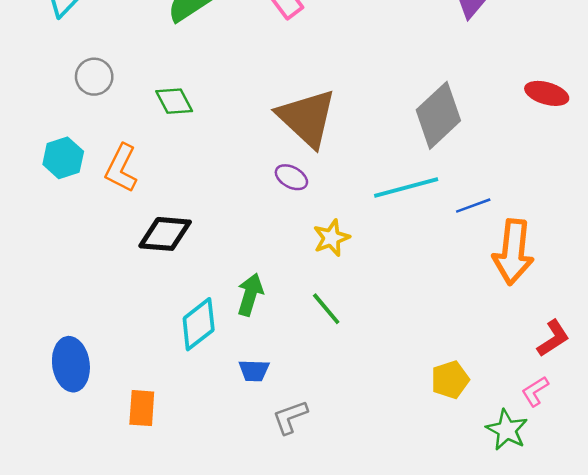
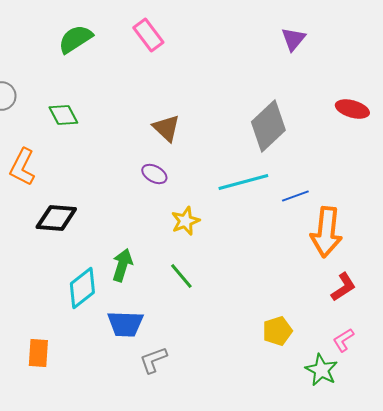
brown triangle: (307, 118) -> (166, 128), size x0.6
red L-shape: (553, 338) -> (343, 287), moved
blue trapezoid: (254, 371) -> (125, 324), size x1.5

